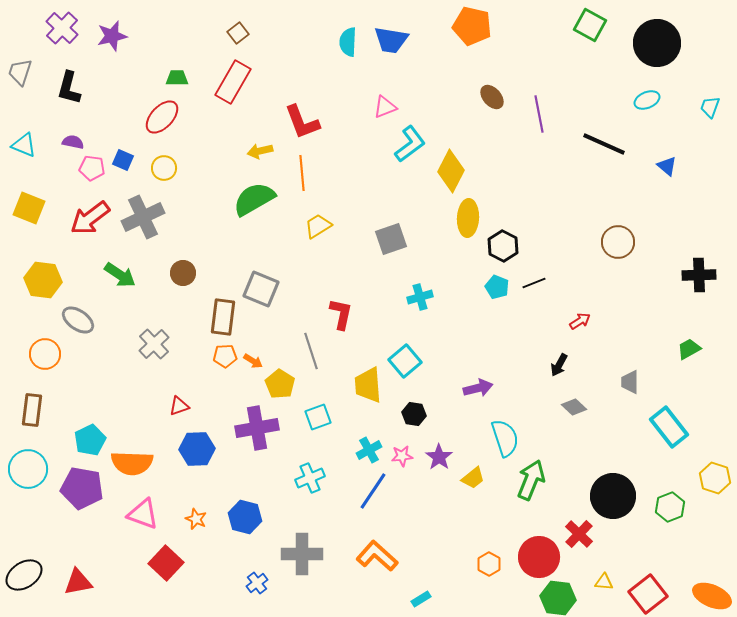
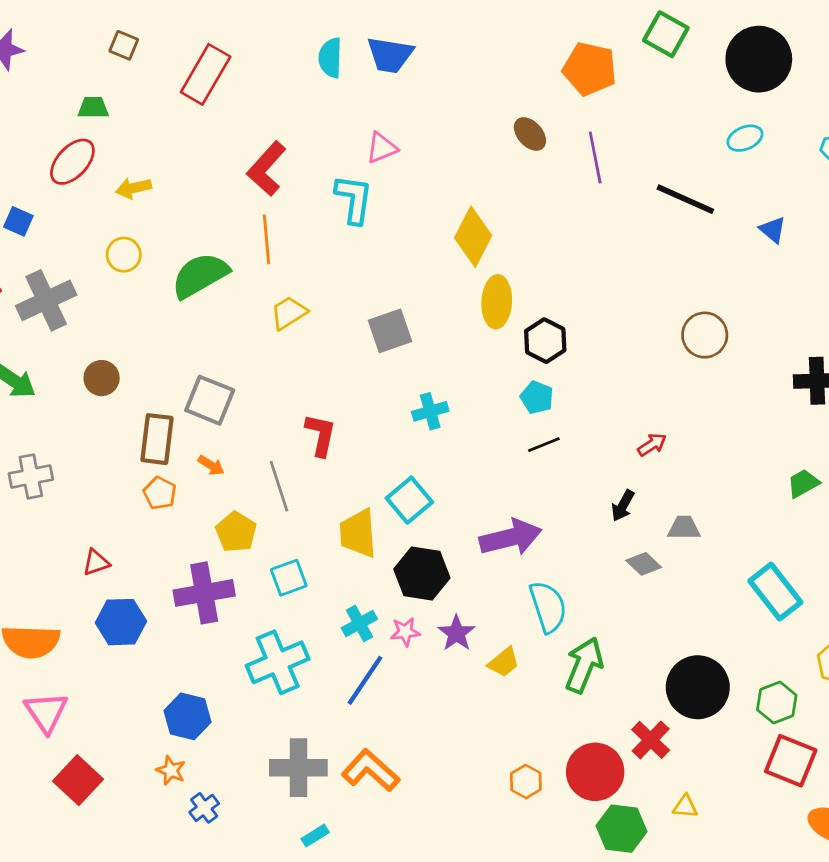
orange pentagon: (472, 26) -> (590, 69), moved
brown square: (238, 33) -> (124, 45), moved, turned -30
red rectangle: (233, 82) -> (206, 74), moved
red L-shape: (302, 122) -> (267, 169), turned 63
cyan L-shape: (410, 144) -> (354, 199), moved, turned -45
yellow arrow: (260, 151) -> (133, 188), moved
yellow circle: (164, 168) -> (124, 255), moved
black line: (534, 283) -> (544, 445), moved
gray cross: (154, 344) -> (31, 476), moved, turned 32
orange pentagon: (225, 356) -> (160, 493), turned 30
orange arrow: (253, 361) -> (211, 465), moved
gray trapezoid: (630, 382) -> (684, 528), moved, turned 90
purple arrow: (478, 388) -> (511, 537), size x1.5
black hexagon: (414, 414) -> (422, 574), size x1.6
cyan cross: (310, 478) -> (278, 662), size x1.5
pink triangle: (143, 514) -> (46, 712), turned 36
orange star: (196, 519) -> (171, 770), moved
gray cross: (302, 554) -> (298, 768), moved
red square: (648, 594) -> (791, 761), moved, turned -30
cyan rectangle: (421, 599) -> (315, 836), moved

